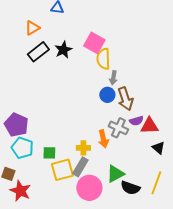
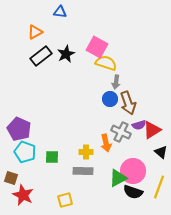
yellow semicircle: (103, 59) -> (106, 63), turned 110
red triangle: (149, 126) -> (152, 130), turned -30
gray rectangle: (80, 167) -> (83, 171), turned 60
yellow square: (62, 170) -> (65, 200), moved, size x0.7
pink circle: (89, 188) -> (133, 171), moved

